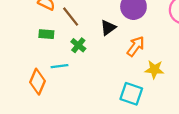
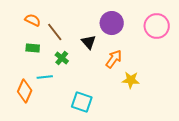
black triangle: (108, 28) -> (89, 42), turned -35
cyan square: (131, 94) -> (82, 102), moved

